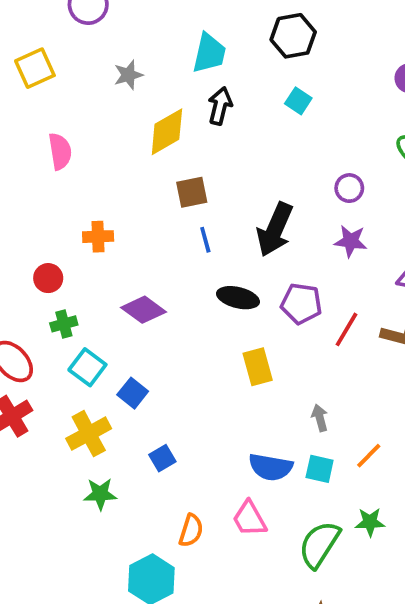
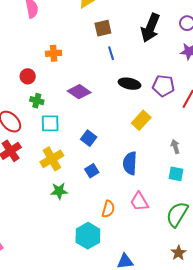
black arrow: (275, 230) -> (150, 28), moved
green cross: (64, 324) -> (37, 101), turned 32
cyan square: (87, 367) -> (50, 123), turned -36
yellow rectangle: (258, 367) -> (141, 120), turned 60
blue square: (133, 393) -> (89, 138), moved
blue semicircle: (271, 467) -> (130, 163), moved, turned 85

